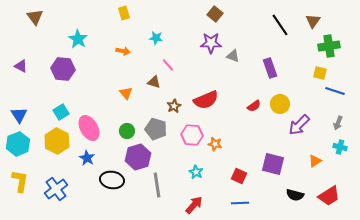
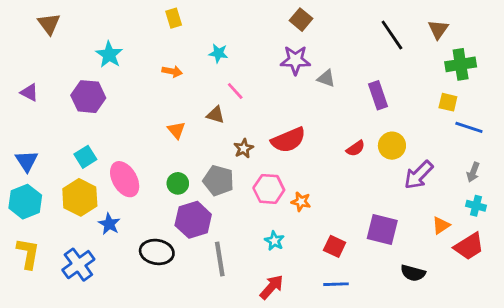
blue star: (87, 158) -> (109, 224), moved
red trapezoid: (329, 196) -> (469, 246), moved

